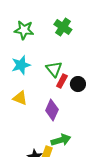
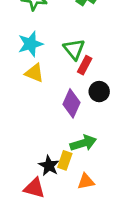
black circle: (78, 84) -> (99, 92), moved
yellow triangle: (20, 98) -> (34, 73), moved

